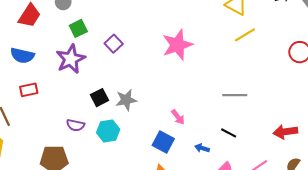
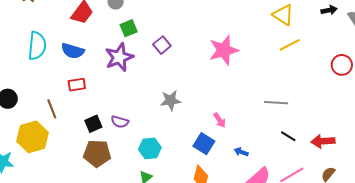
black square: (100, 98) -> (93, 124), moved
cyan hexagon: (108, 131) -> (150, 148), moved
black line: (229, 133) -> (288, 136), moved

